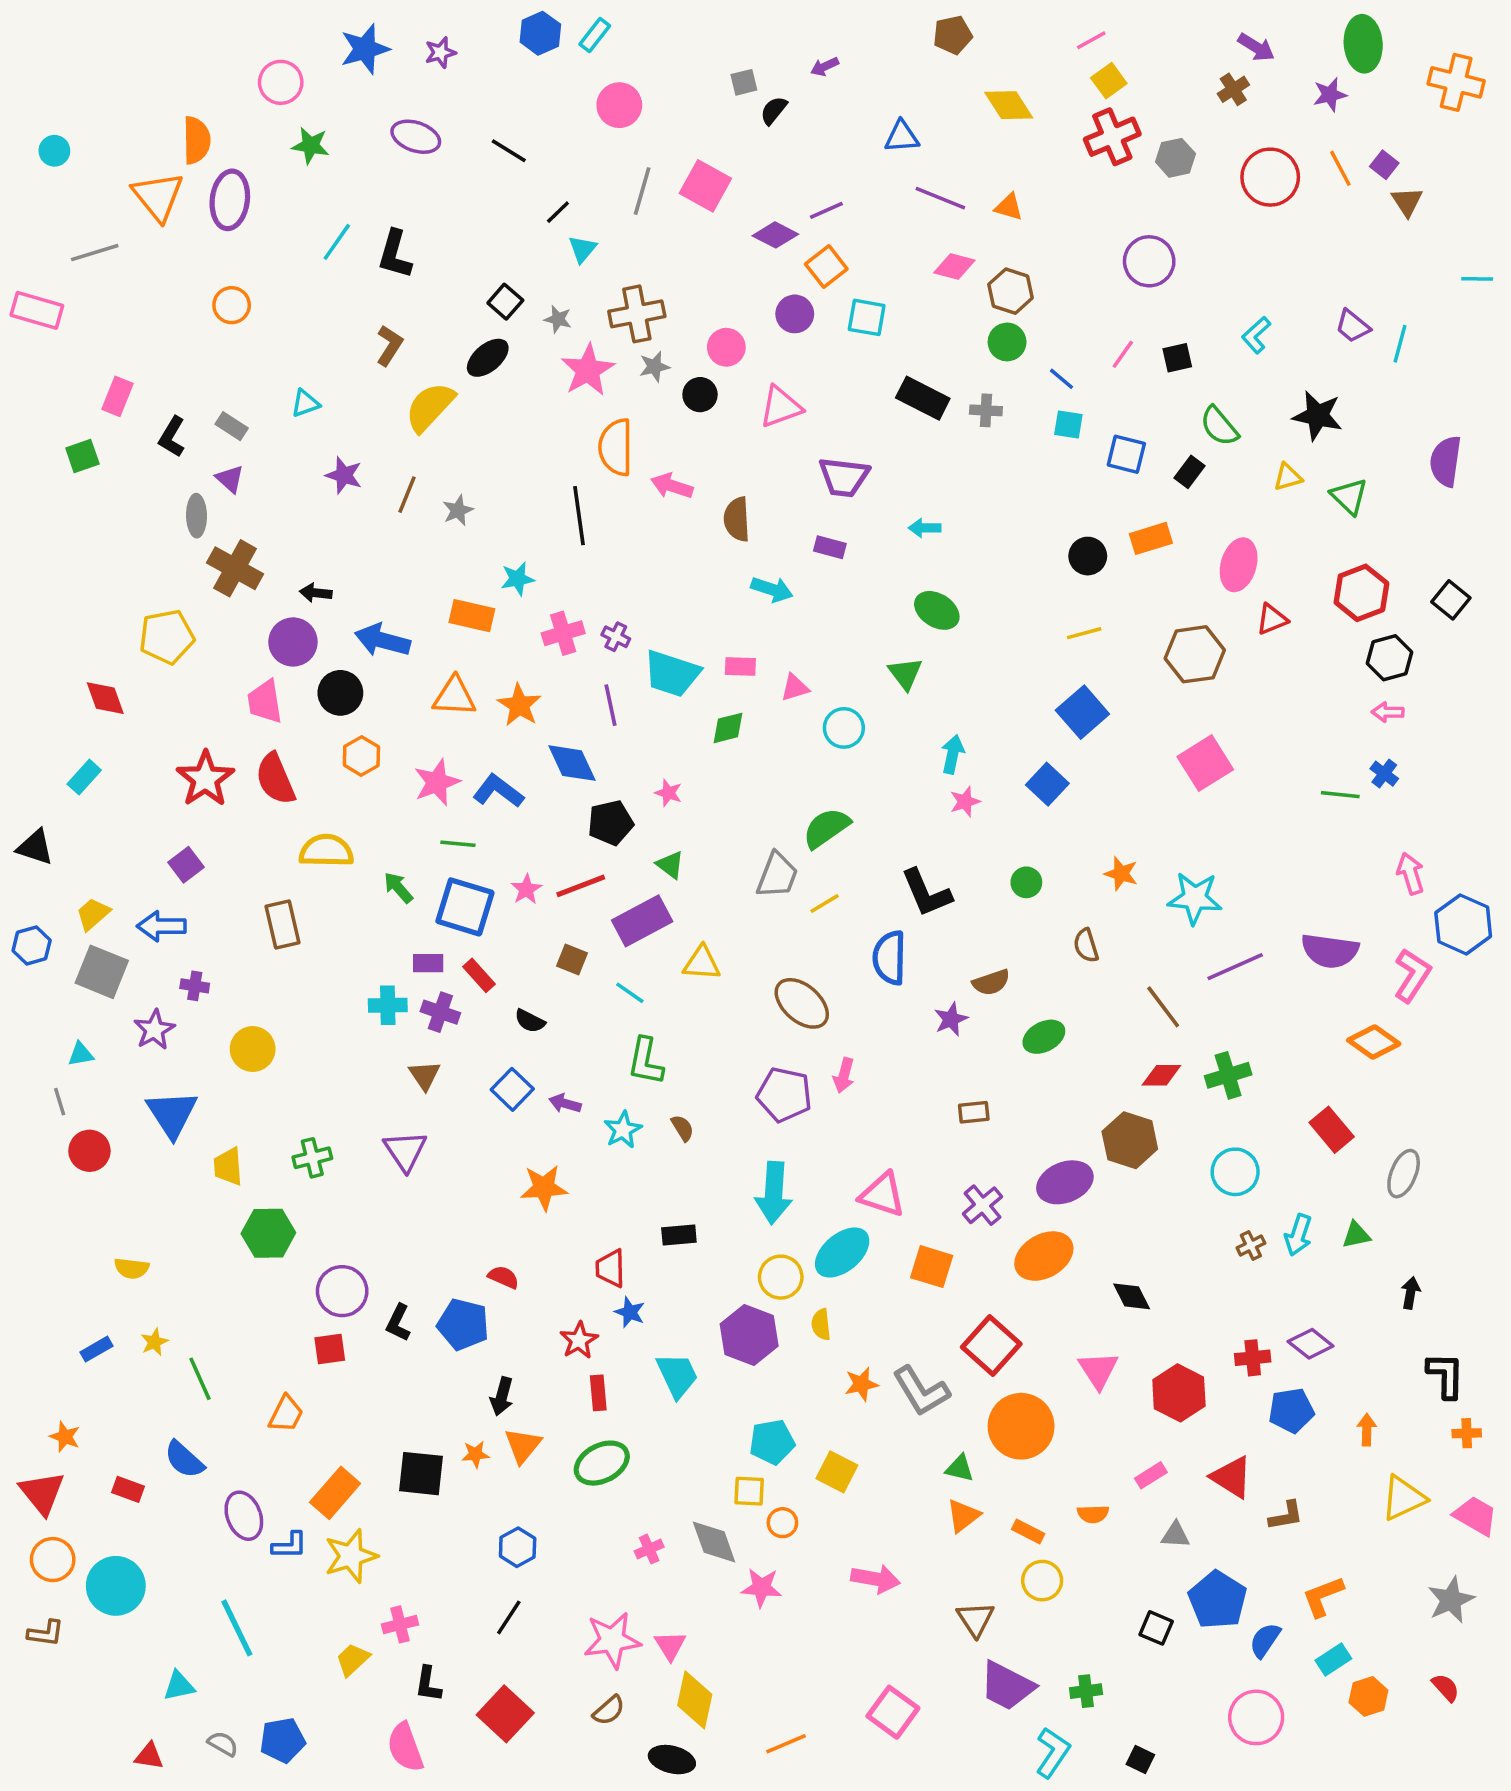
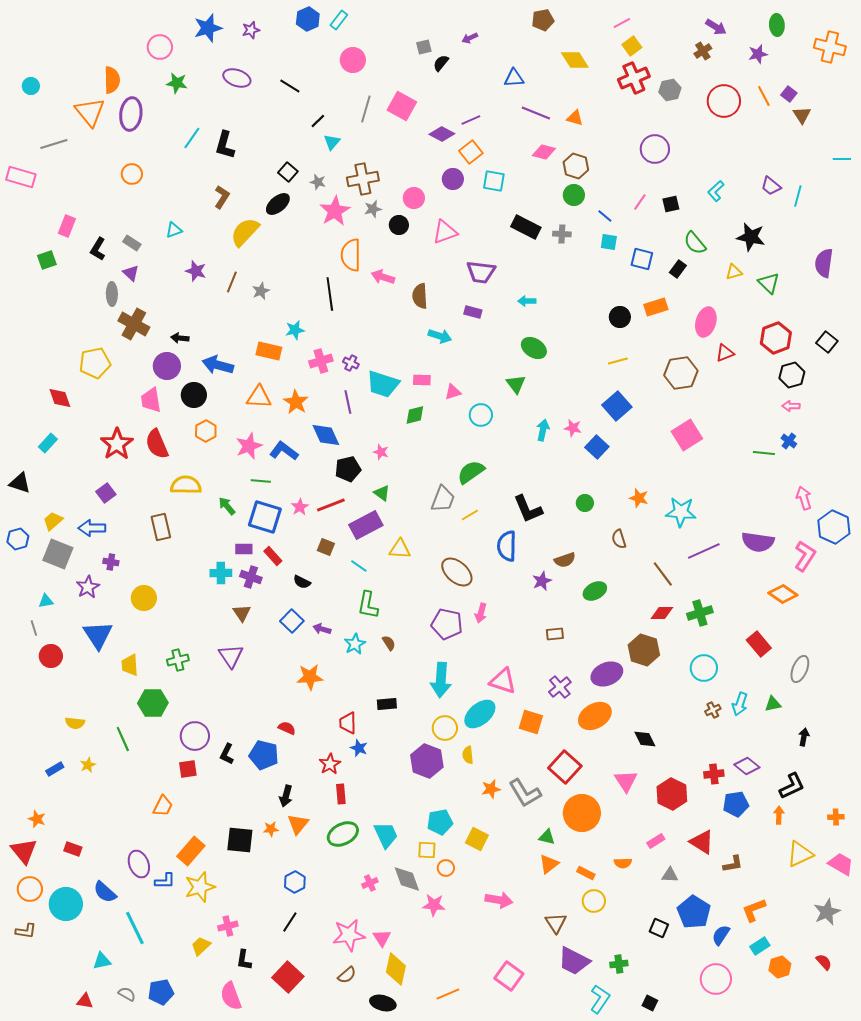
green ellipse: (1363, 44) -> (777, 25), size x0.7
pink star: (965, 802) -> (573, 428), moved, turned 30
cyan trapezoid: (677, 1375) -> (386, 835), moved
black L-shape: (1446, 1375) -> (792, 786), moved, turned 64
green line: (200, 1379) -> (123, 739), moved
blue semicircle: (184, 1460) -> (105, 892), moved

